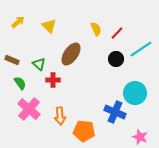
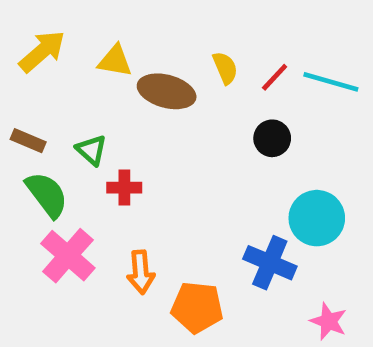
yellow arrow: (18, 22) -> (42, 51), size x1.5
yellow triangle: (49, 26) -> (115, 61), turned -35
cyan line: (141, 49) -> (331, 82), moved, turned 50
brown ellipse: (71, 54) -> (167, 91), moved, turned 70
green semicircle: (20, 83) -> (47, 195), size x1.5

